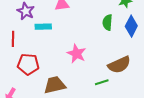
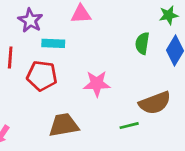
pink star: (77, 54) -> (97, 84), turned -30
red pentagon: (28, 64) -> (42, 76), moved

